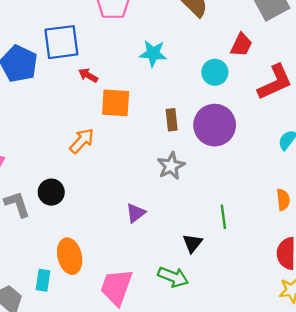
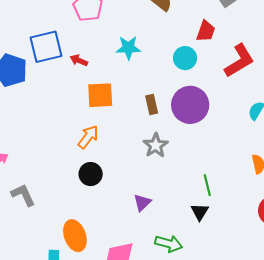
red arrow: (88, 75) -> (79, 60), moved
orange arrow: (82, 141) -> (88, 137), moved
black circle: (51, 192) -> (91, 174), moved
purple triangle: (136, 213) -> (142, 203), moved
black triangle: (192, 243) -> (200, 212), moved

